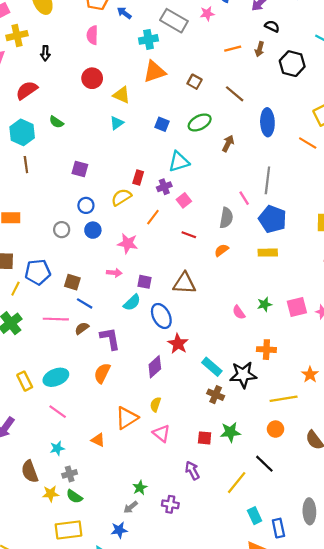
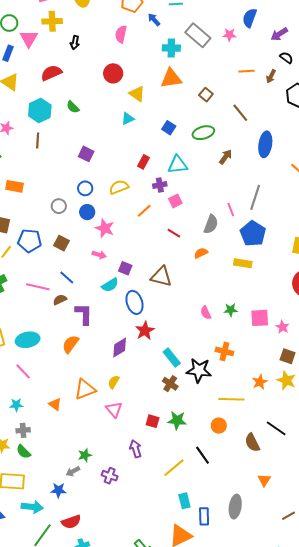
red rectangle: (138, 178) -> (144, 162), moved
pink star: (128, 243) -> (105, 228), moved
brown square: (72, 282) -> (62, 243), moved

